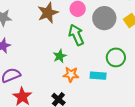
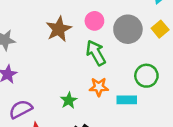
green star: (60, 56) -> (69, 100), moved
orange star: (71, 74) -> (99, 87), moved

